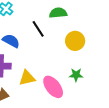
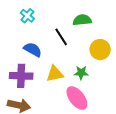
green star: (76, 75) -> (81, 73), moved
yellow triangle: (27, 78) -> (55, 74), moved

